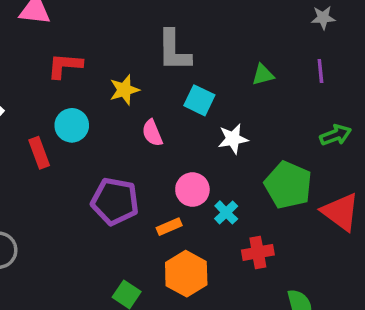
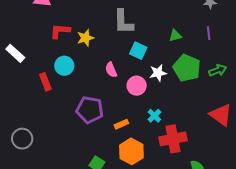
yellow star: (124, 90) -> (85, 38), moved
green pentagon: (288, 185) -> (187, 68), moved
pink circle: (192, 190) -> (137, 86), moved
red cross: (258, 252) -> (173, 139), size x1.5

